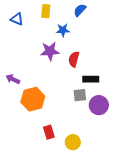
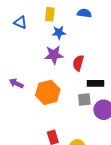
blue semicircle: (80, 10) -> (84, 13), turned 56
blue star: (63, 30) -> (59, 33), moved
orange hexagon: (33, 99) -> (48, 92), moved

